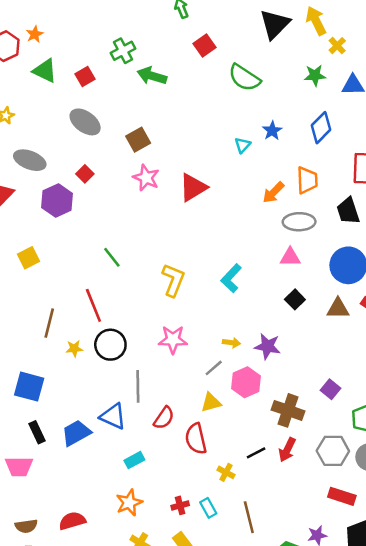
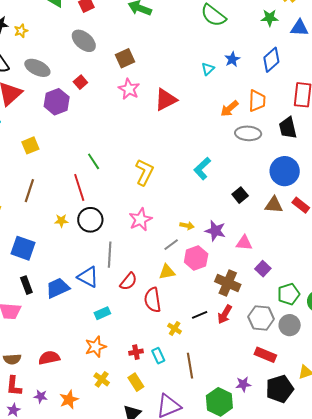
green line: (112, 257) -> (94, 161), moved
pink triangle: (290, 257) -> (244, 243), moved
cyan L-shape: (231, 278) -> (202, 168), moved
brown line: (49, 323) -> (29, 191), moved
pink star: (173, 340) -> (140, 220), turned -30

